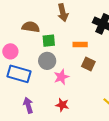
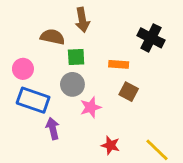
brown arrow: (63, 13) -> (82, 20), moved
purple arrow: (28, 105) -> (53, 128), moved
red star: (62, 105) -> (110, 145), moved

